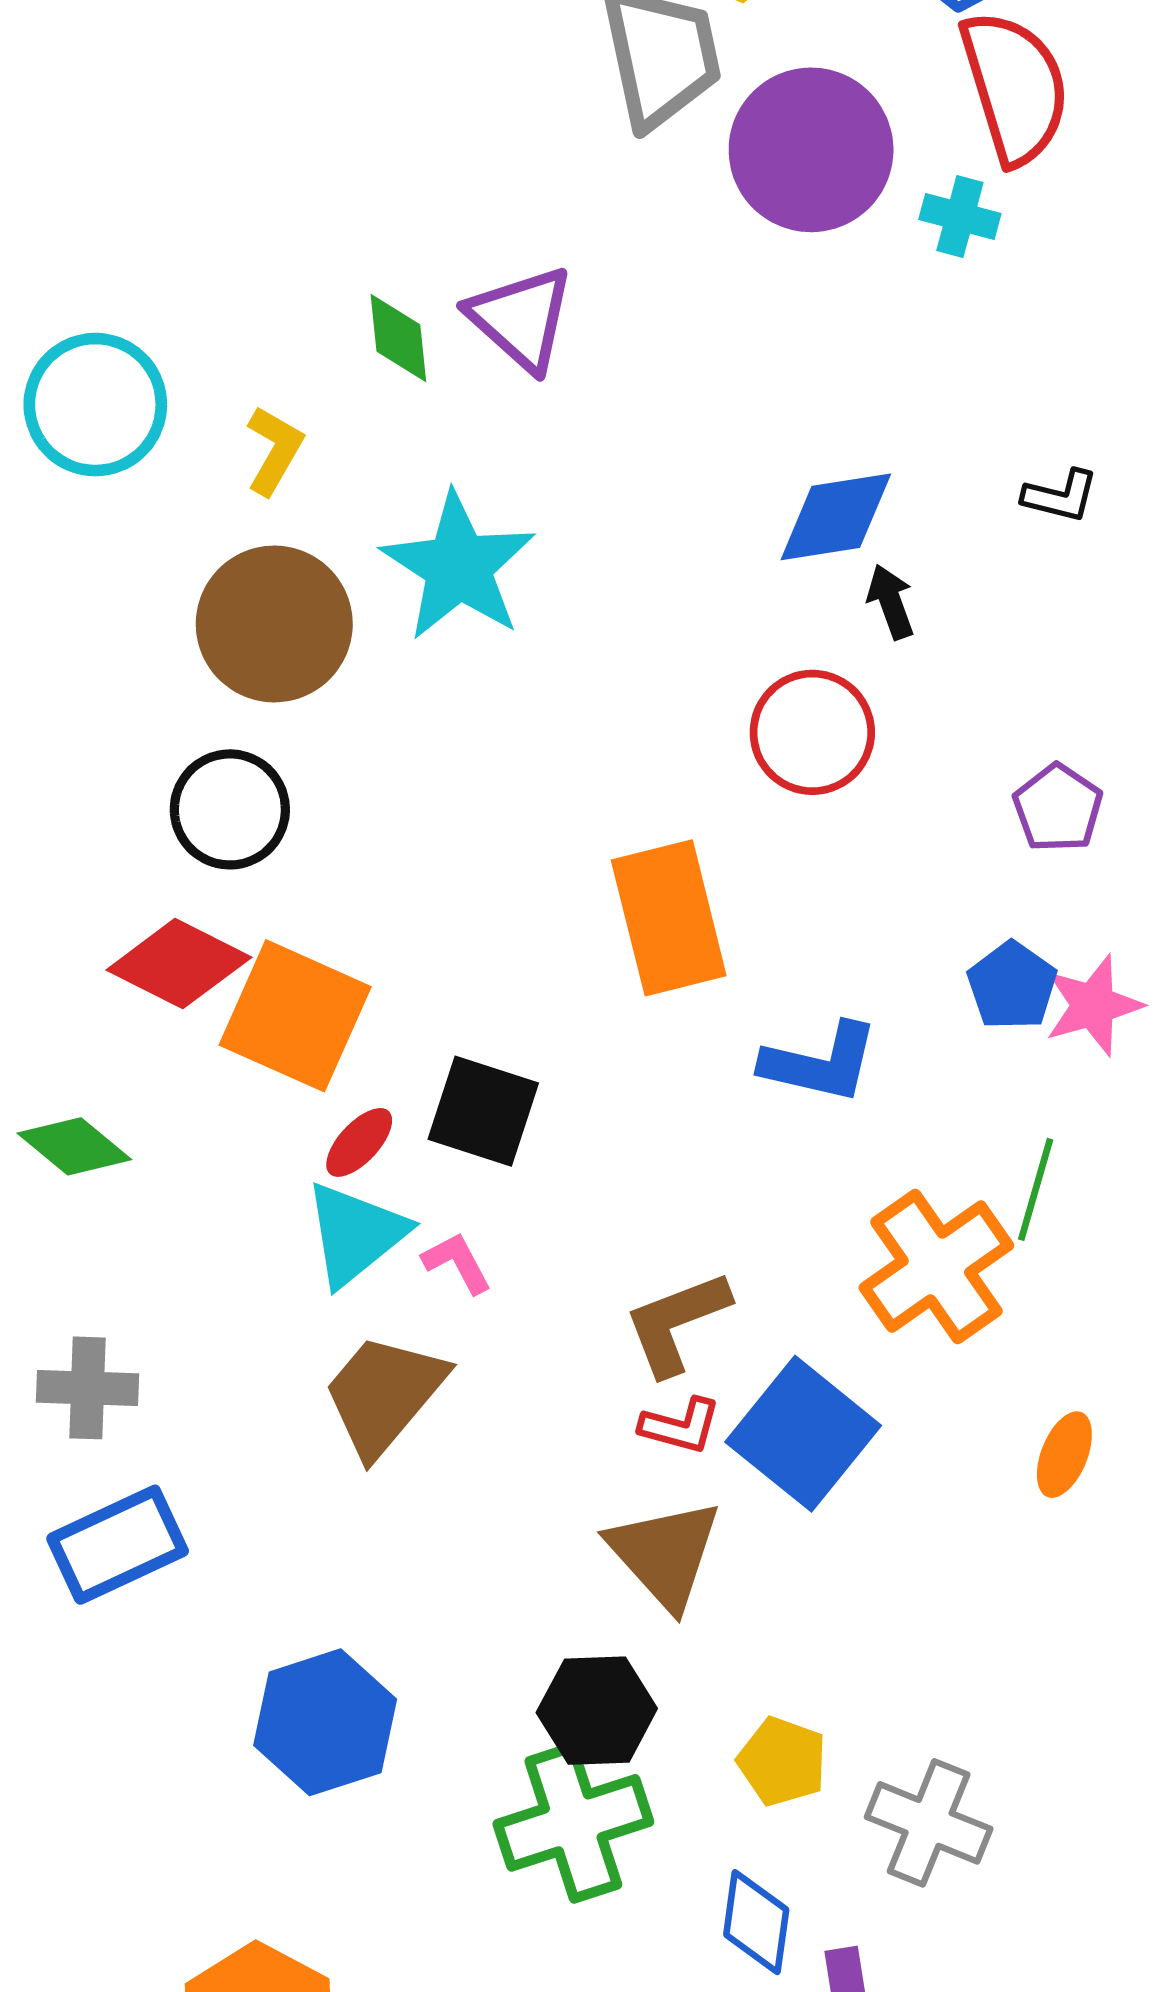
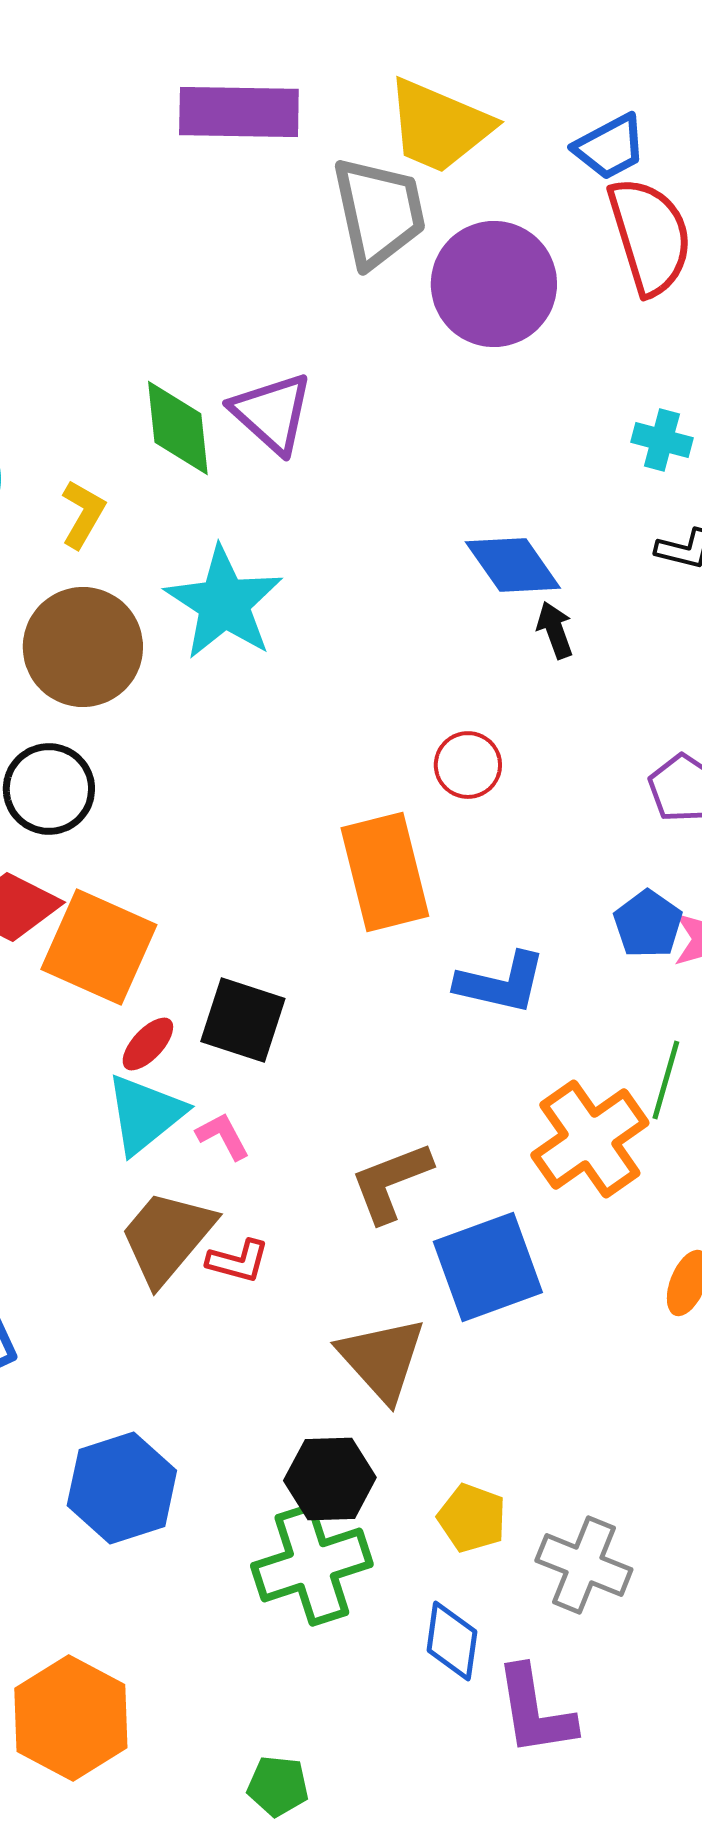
cyan cross: (960, 217) -> (662, 440), moved
green diamond: (398, 338) -> (178, 428), size x1.4
blue diamond: (836, 517) -> (513, 565), turned 64
red circle: (812, 732) -> (468, 765), moved, size x0.7
red L-shape: (680, 1426) -> (238, 1261), moved
blue square: (803, 1434) -> (488, 1267), turned 31

